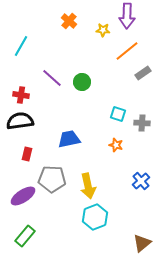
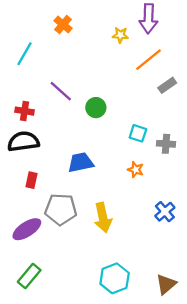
orange cross: (69, 21) -> (63, 25), moved
green circle: (82, 82) -> (96, 108), moved
cyan hexagon: (95, 217) -> (115, 278), moved

